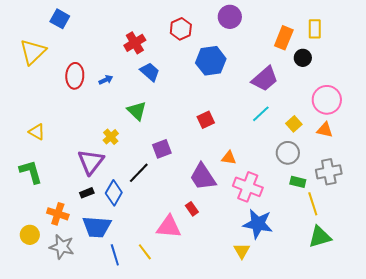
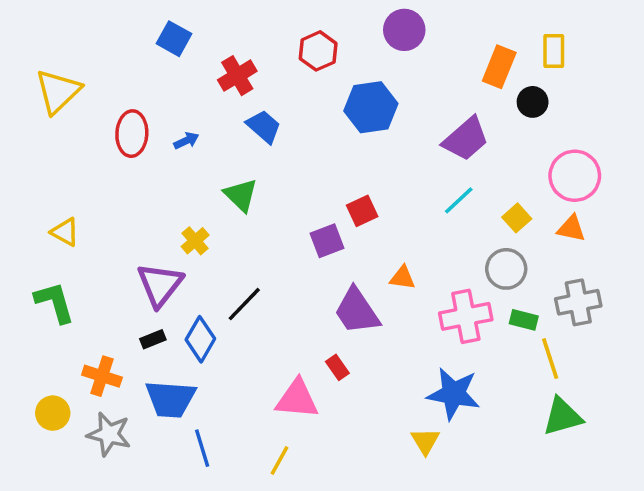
blue square: (60, 19) -> (174, 39), moved
purple square: (162, 149) -> (327, 241), moved
pink cross: (248, 187) -> (466, 316), moved, turned -32
yellow line: (145, 252) -> (279, 460), moved, turned 66

